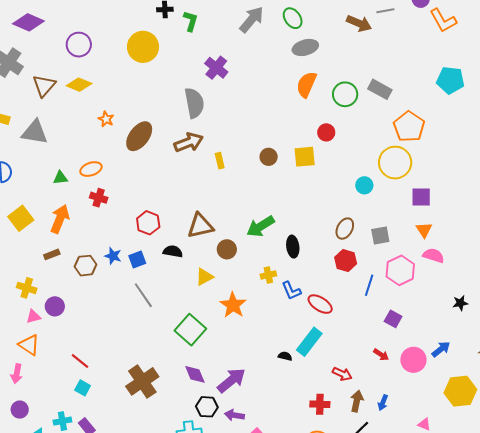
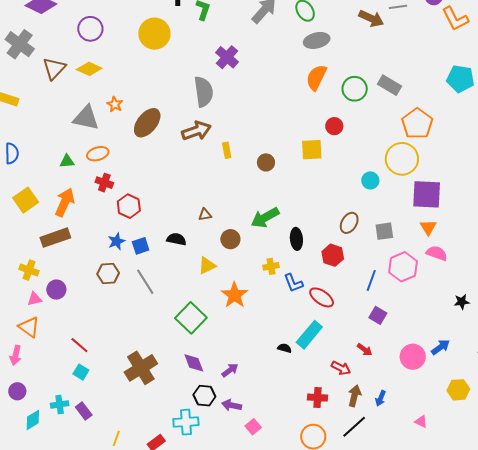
gray triangle: (35, 132) -> (86, 118), moved
brown circle: (269, 157) -> (266, 162), moved
purple square: (421, 197) -> (427, 194), size x1.5
red hexagon: (148, 223) -> (129, 206), moved
brown triangle: (200, 226) -> (205, 215), size x0.5
brown rectangle: (52, 254) -> (55, 238), size x1.8
blue star: (113, 256) -> (116, 241), turned 30
red hexagon: (346, 261) -> (333, 255), moved
brown hexagon: (86, 266) -> (108, 274), moved
purple square: (393, 319) -> (378, 315), moved
red arrow: (381, 355) -> (365, 350), moved
purple arrow: (231, 380) -> (230, 370), size x0.6
yellow hexagon: (460, 391) -> (458, 390), size x0.7

